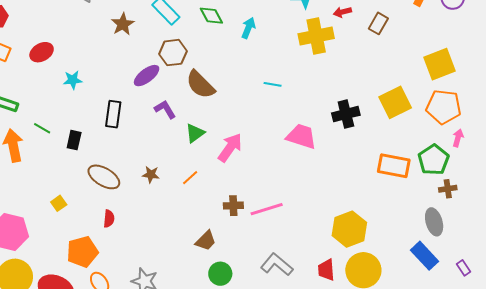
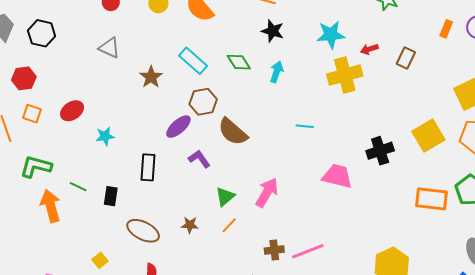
green triangle: (195, 133) -> (225, 197), moved

